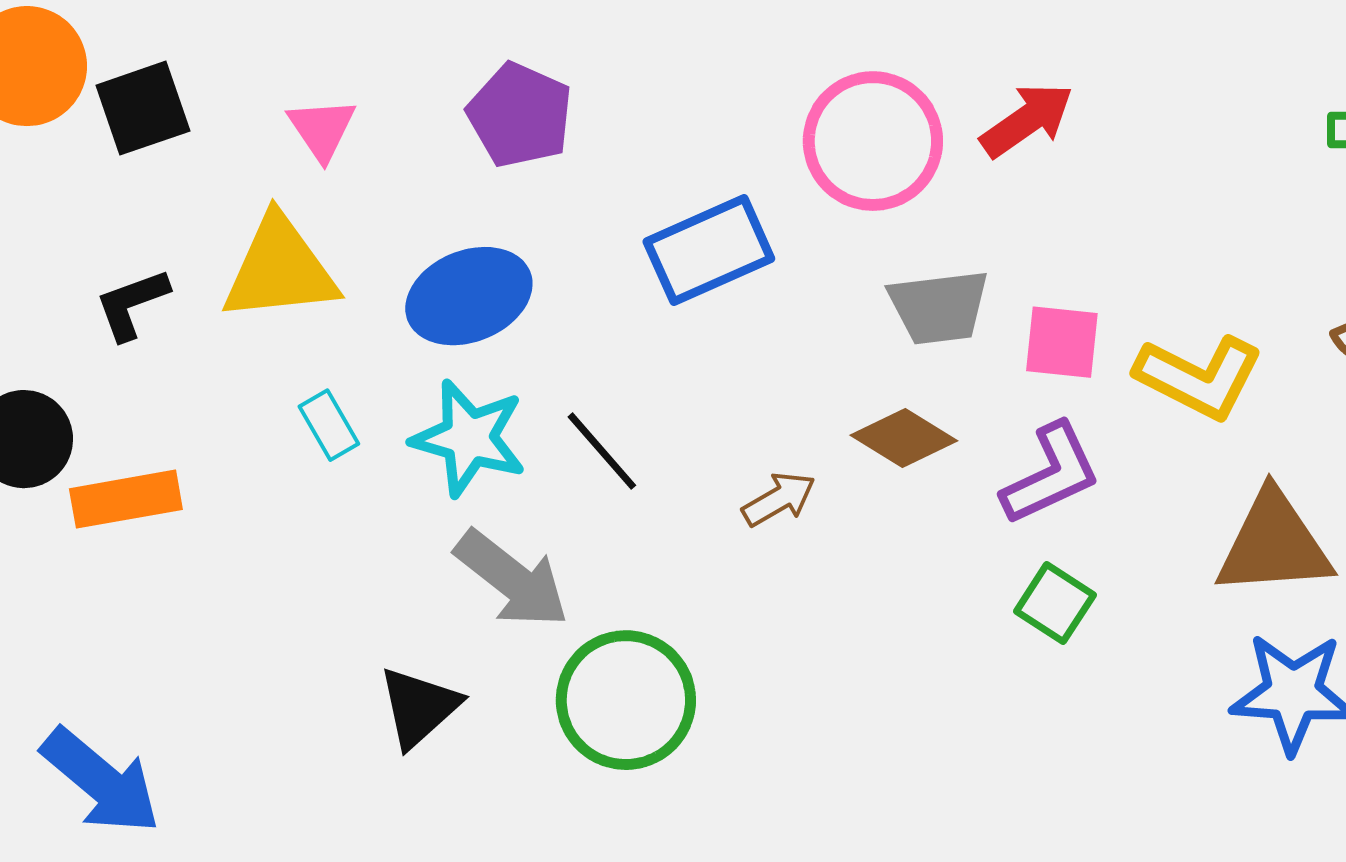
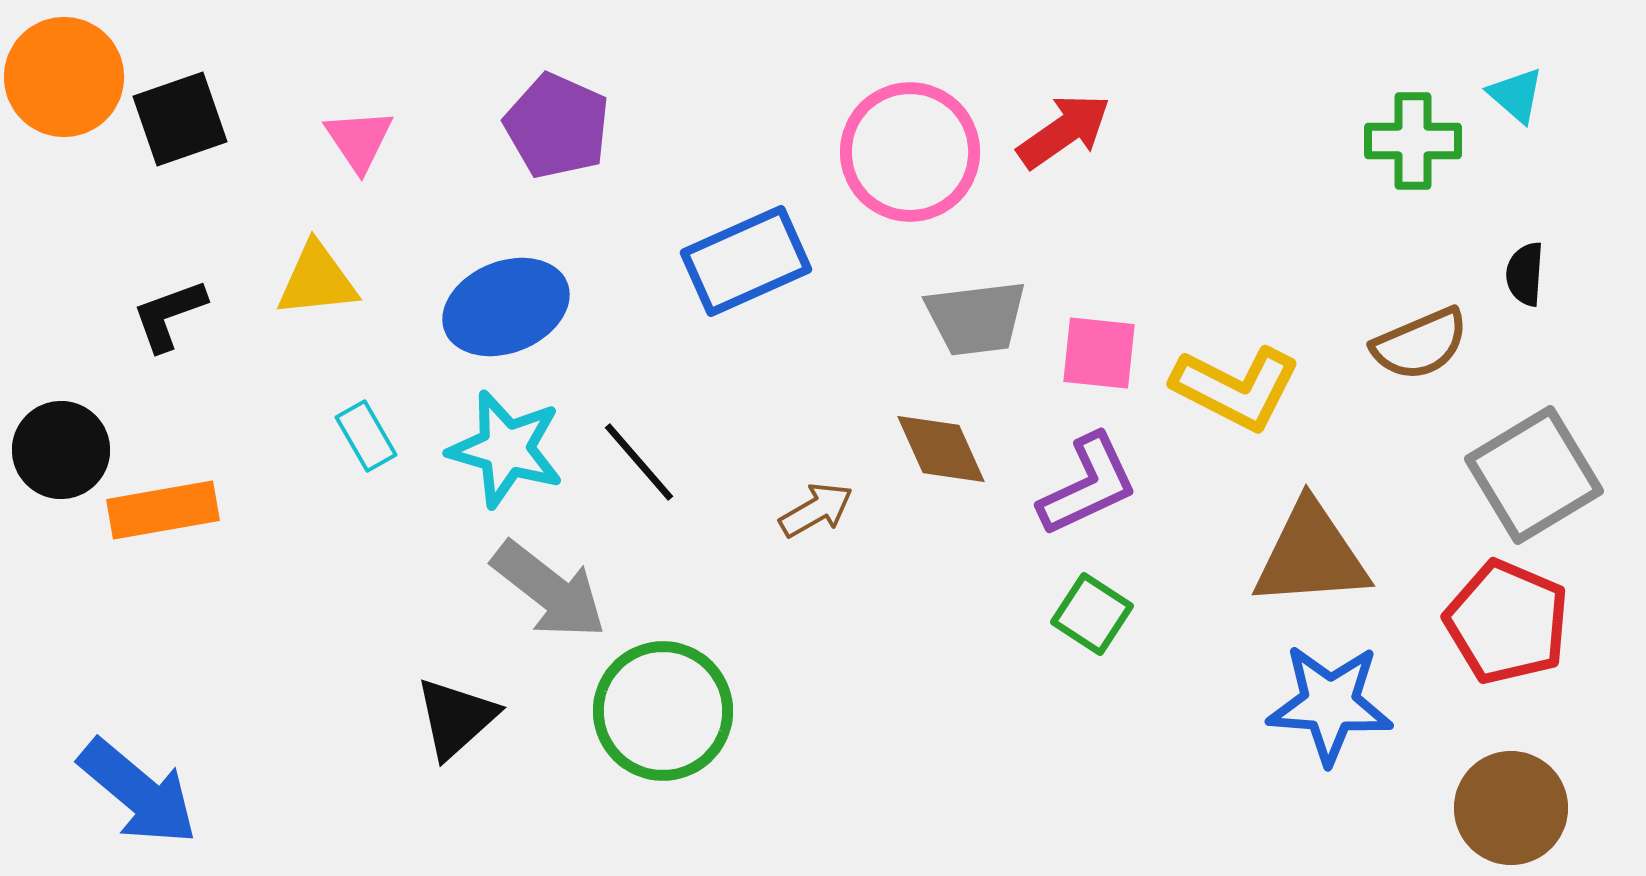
yellow triangle: (280, 269) -> (317, 280), size x0.7
brown diamond: (904, 438) -> (941, 449), turned 34

